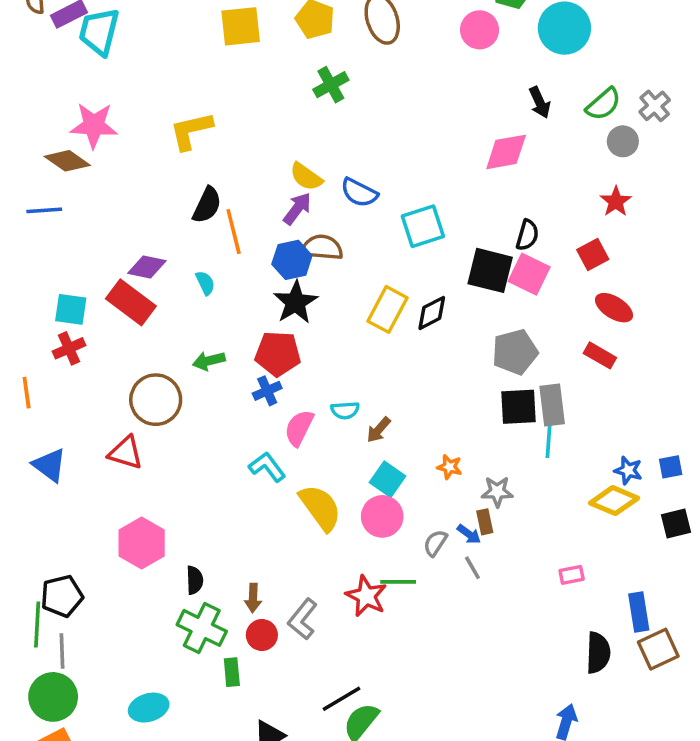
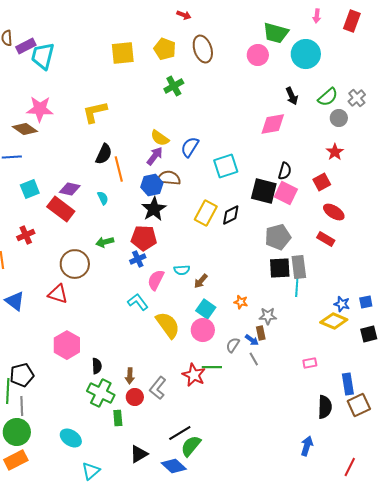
blue semicircle: (359, 193) -> (190, 147), turned 95
cyan square: (71, 309) -> (30, 189), moved, turned -30
cyan ellipse: (149, 708) -> (71, 438), turned 50

